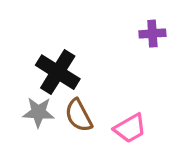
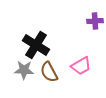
pink trapezoid: (130, 128) -> (81, 66), moved

